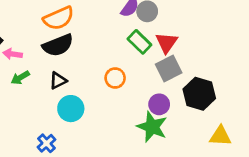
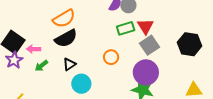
green rectangle: (139, 42) -> (126, 28), turned -54
black hexagon: (199, 94) -> (189, 44), moved
purple circle: (159, 104) -> (146, 72), size x1.6

